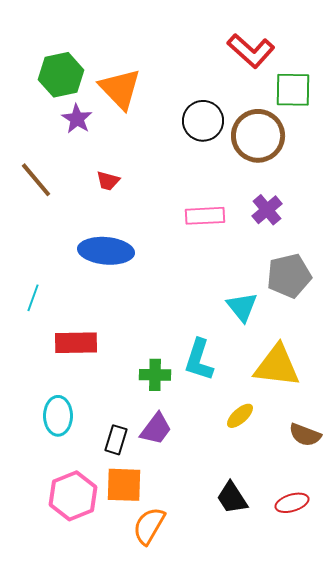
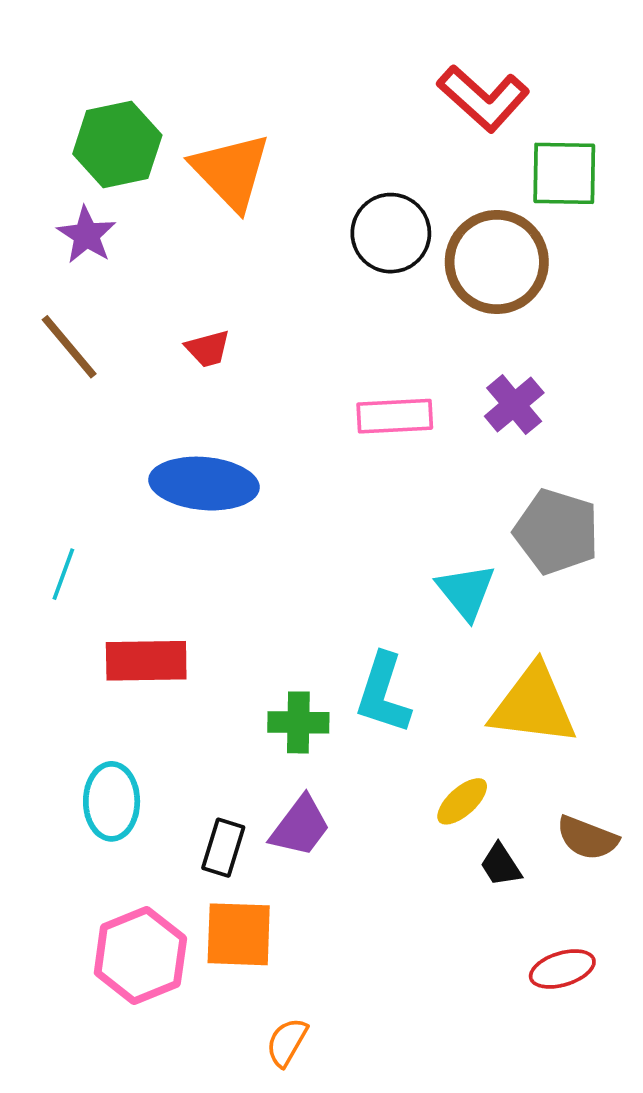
purple star: (77, 119) -> (86, 235), moved
red trapezoid: (108, 181) -> (208, 349), turned -30
gray pentagon: (289, 276) -> (557, 532), turned 30
black trapezoid: (232, 498) -> (501, 865), moved, size x0.7
orange semicircle: (149, 526) -> (287, 1042), moved, size x0.7

